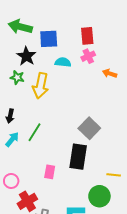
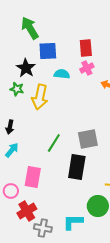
green arrow: (20, 27) -> (30, 28), moved, turned 45
gray square: (89, 128) -> (88, 139), turned 35
green line: (35, 132) -> (54, 143), moved
pink rectangle: (50, 172) -> (33, 177), moved, size x1.5

